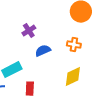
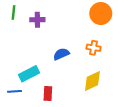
purple cross: (29, 31) -> (37, 20), moved, turned 32

